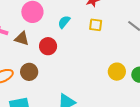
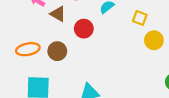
yellow circle: (117, 72) -> (154, 40), moved

